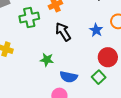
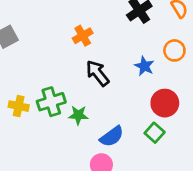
green cross: (29, 17) -> (51, 102), moved
blue semicircle: (69, 77) -> (112, 136), turned -42

